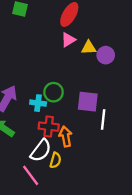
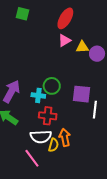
orange arrow: (66, 136) -> (65, 137), moved
white semicircle: (41, 150) -> (41, 137), turned 50

